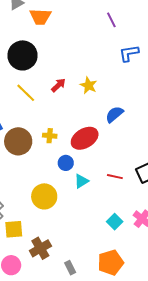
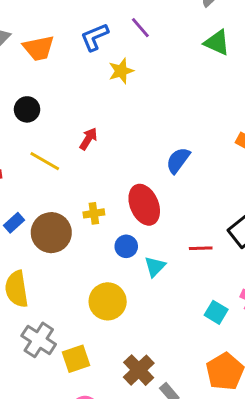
blue L-shape: (129, 53) -> (95, 37), moved
black circle: (22, 55) -> (27, 109), size x0.6
yellow star: (88, 85) -> (121, 71), moved, turned -30
red ellipse: (85, 138) -> (144, 205), turned -68
brown cross: (40, 248) -> (139, 370), moved

